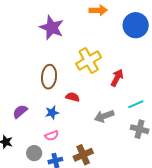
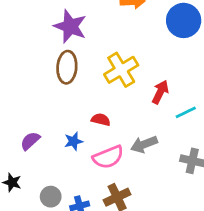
brown ellipse: (49, 77) -> (67, 67), moved
cyan line: (136, 104) -> (186, 112), moved
pink semicircle: (52, 136) -> (108, 157), moved, size x1.6

